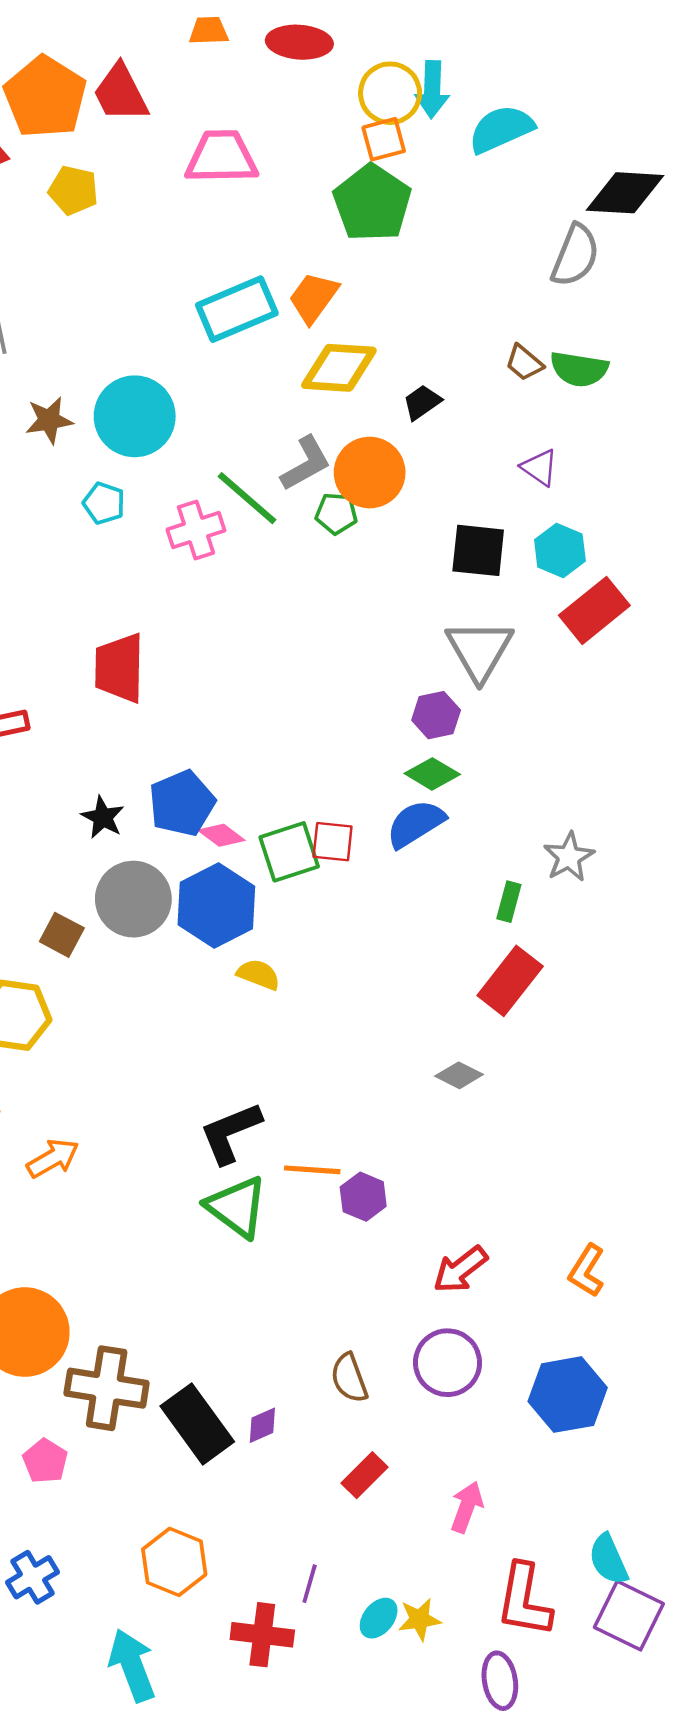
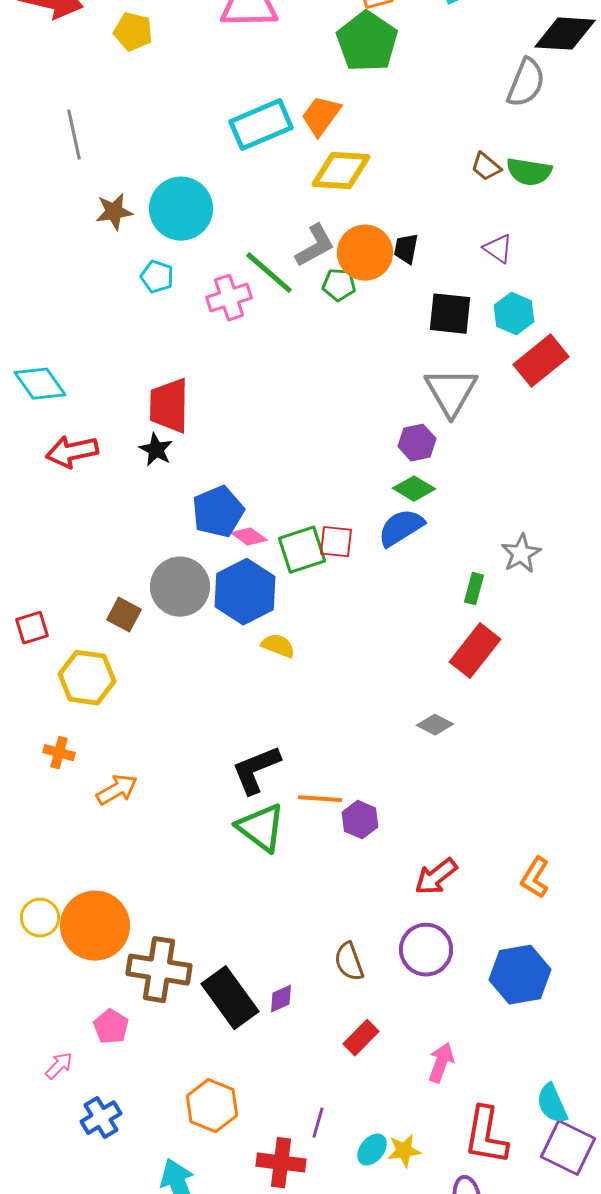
black trapezoid: (422, 402) -> (406, 249), moved, turned -44
black star: (103, 817) -> (156, 450), moved

